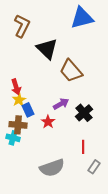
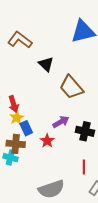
brown L-shape: (22, 26) -> (20, 40), turned -80
black triangle: (47, 49) -> (46, 64), size x0.7
black cross: (84, 113) -> (85, 131), turned -36

